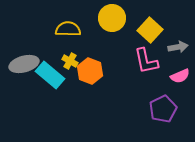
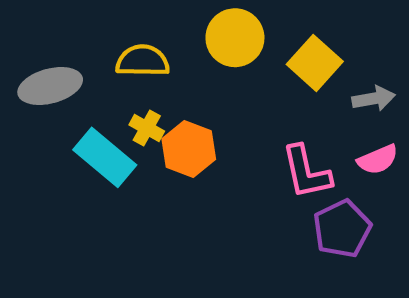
pink L-shape: (146, 61) -> (306, 172), moved
gray ellipse: (24, 64) -> (50, 86), moved

